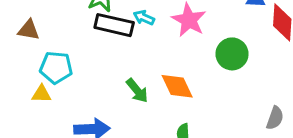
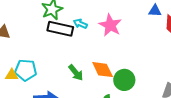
green circle: (232, 54) -> (124, 80), moved
cyan pentagon: (56, 68) -> (26, 70), moved

